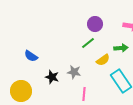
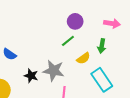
green arrow: (121, 48) -> (102, 46), turned 104
gray star: (74, 72) -> (54, 71), size x1.5

